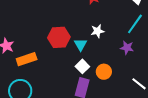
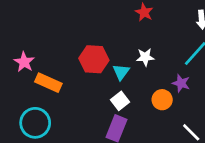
orange rectangle: (27, 59) -> (48, 83), turned 36
orange circle: (104, 72) -> (162, 100), moved

